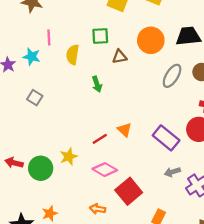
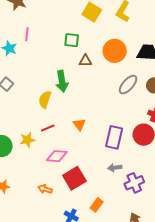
yellow semicircle: (73, 55) -> (45, 100), moved
green arrow: (97, 84) -> (62, 81), size x1.5
purple rectangle: (166, 138) -> (114, 137), turned 55
red line: (100, 139) -> (48, 128), moved
pink diamond: (105, 170) -> (57, 156), turned -35

